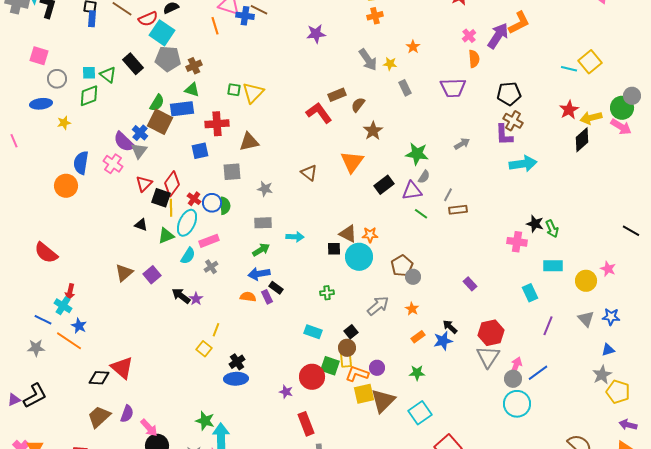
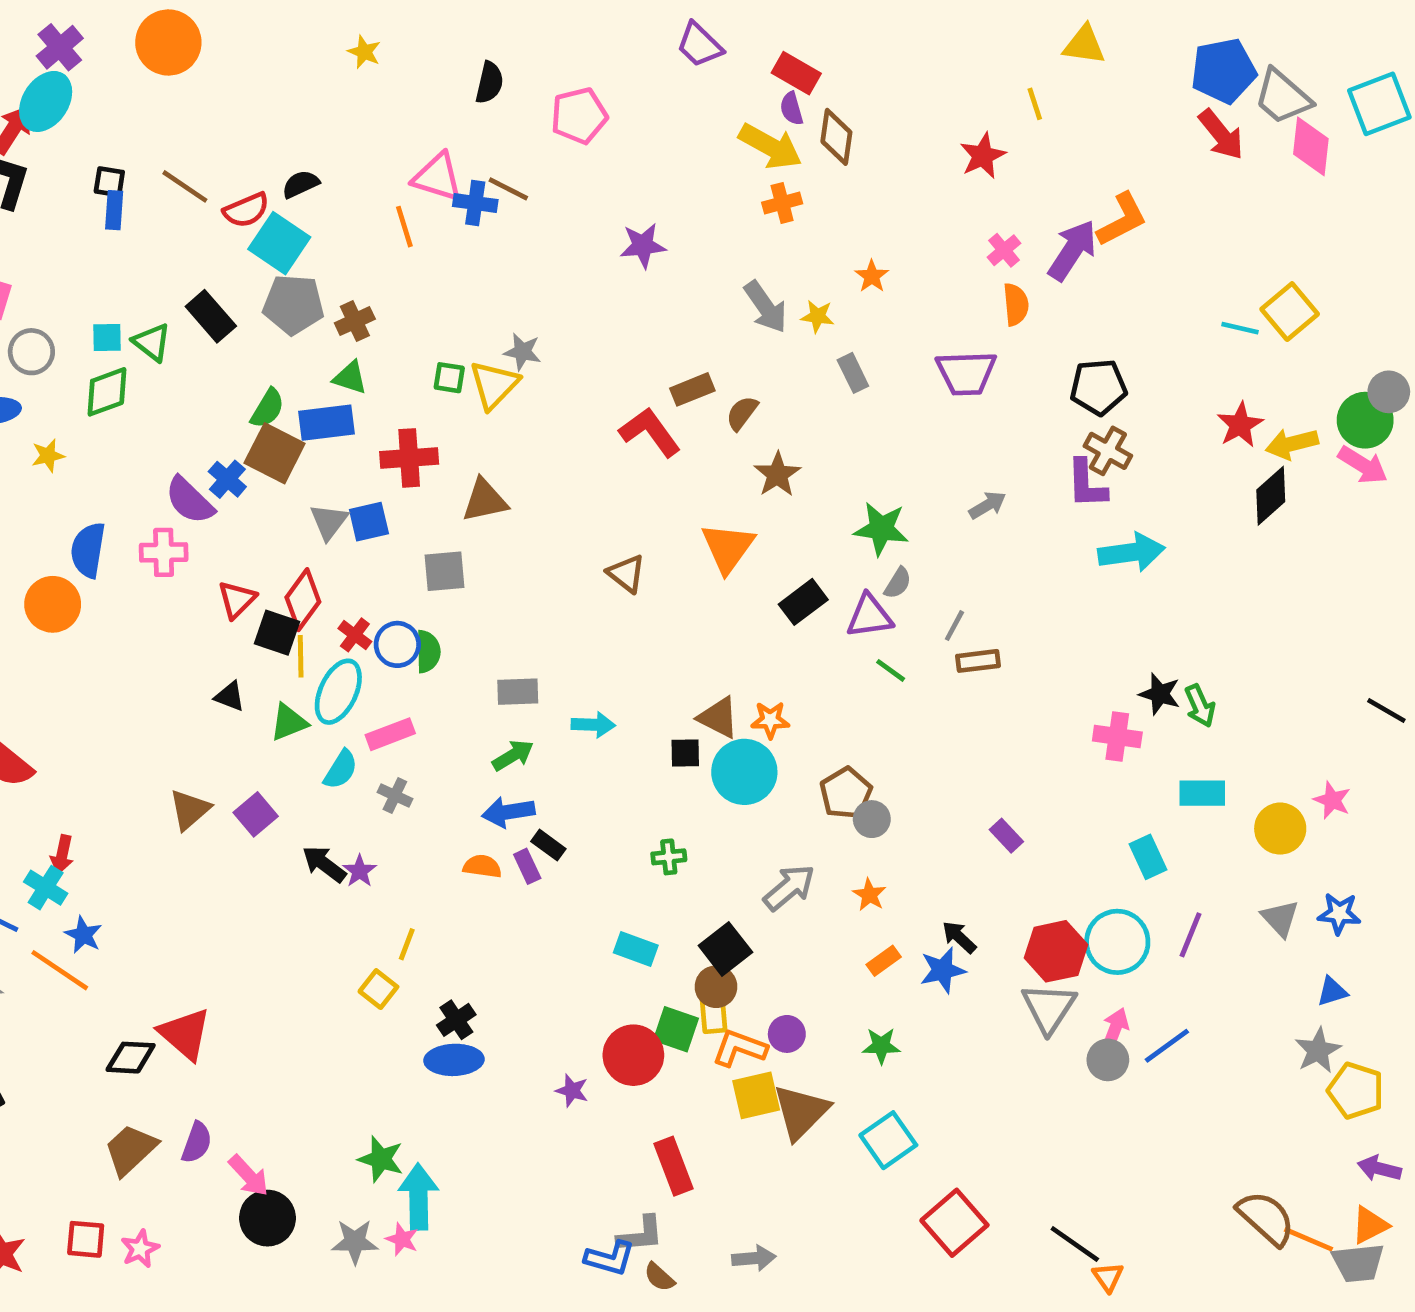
gray triangle: (139, 151) -> (329, 522), moved
pink cross: (113, 164) -> (164, 552), turned -36
gray star: (265, 189) -> (522, 352), moved
gray cross: (211, 267) -> (395, 796), turned -32
black square: (351, 332) -> (725, 949), size x1.5
cyan circle: (517, 404) -> (1117, 942), moved
red rectangle: (306, 424) -> (674, 1166), moved

